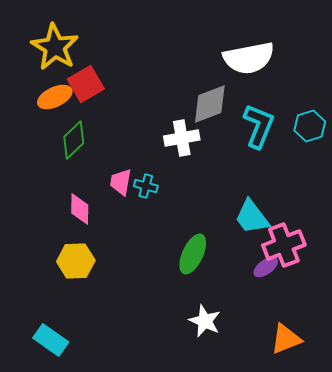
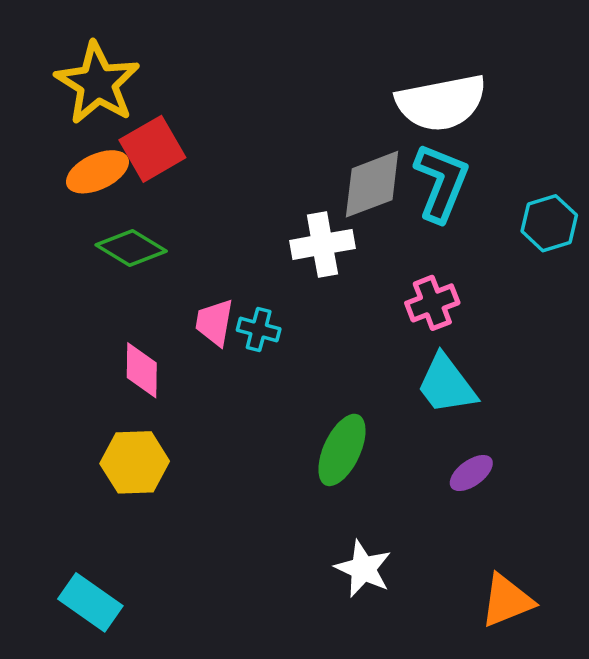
cyan L-shape: (259, 126) -> (441, 182), moved
green diamond: (74, 140) -> (131, 248), turned 75
pink cross: (284, 245) -> (432, 303), moved, size x0.7

